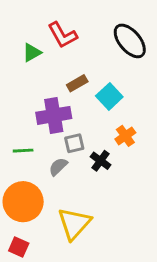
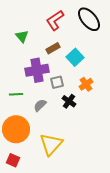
red L-shape: (63, 35) -> (55, 20), moved, turned 85
green triangle: (32, 53) -> (22, 36), moved, turned -40
gray square: (74, 143) -> (57, 82), moved

